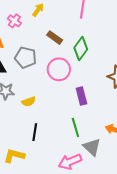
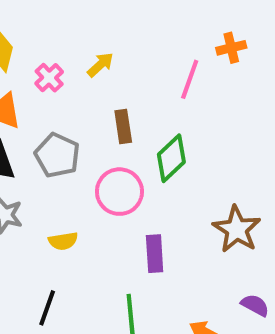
brown rectangle: (55, 38) -> (123, 126), turned 35
yellow semicircle: (29, 102) -> (63, 241), moved

